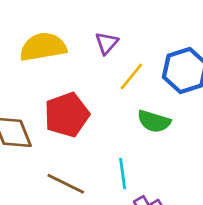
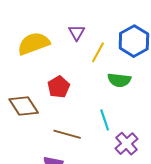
red pentagon: (67, 115) -> (59, 87), size x0.7

